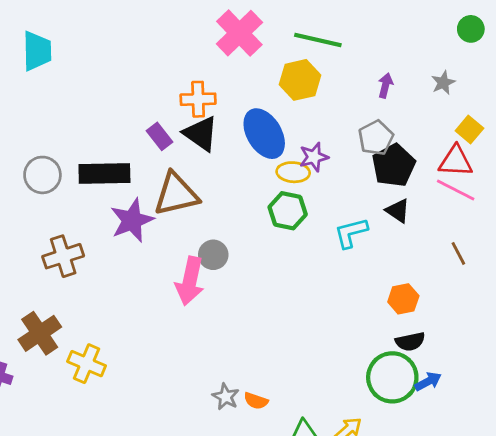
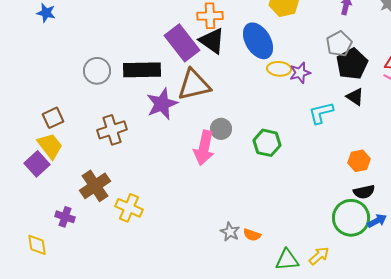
purple rectangle: (160, 136) -> (182, 43), size x1.8
purple star: (314, 157) -> (300, 73), moved
green hexagon: (288, 211) -> (267, 143), moved

